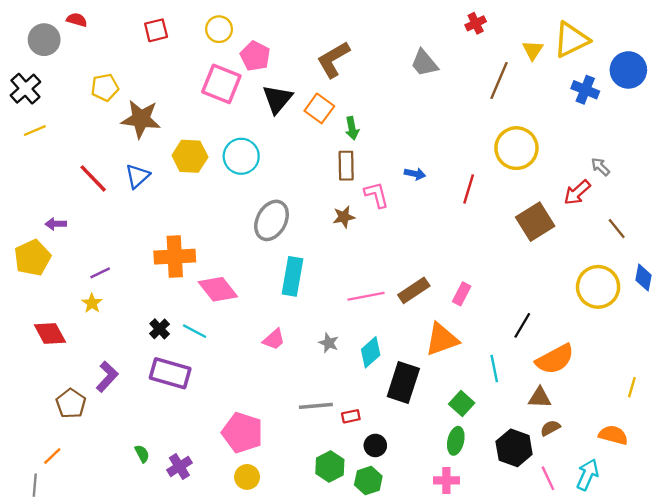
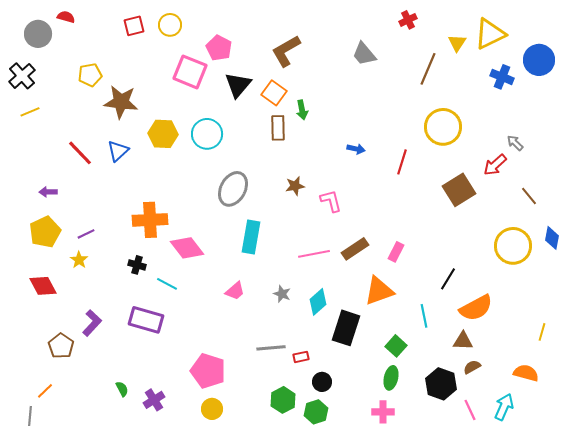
yellow circle: (219, 29) -> (170, 25), moved
brown rectangle: (346, 166) -> (278, 128), moved
pink L-shape: (376, 195) -> (331, 201), moved
yellow pentagon: (32, 258) -> (45, 232), moved
black cross: (160, 329) -> (137, 265), moved, turned -30

